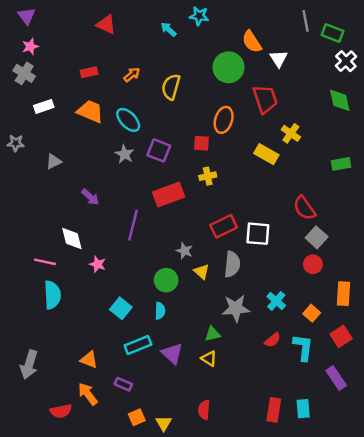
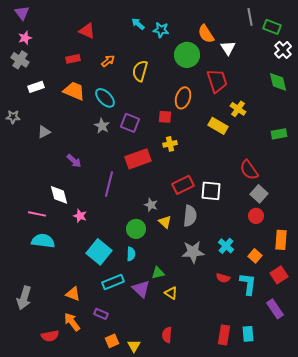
cyan star: (199, 16) -> (161, 30), moved
red triangle: (106, 24) -> (87, 31), moved
cyan semicircle: (52, 295) -> (43, 241), turned -80
cyan square: (121, 308) -> (99, 252), size x1.4
green triangle: (213, 334) -> (158, 273), moved
red semicircle: (273, 340) -> (223, 278), turned 56

